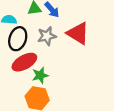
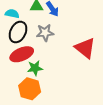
red triangle: (78, 33) -> (85, 48), moved

